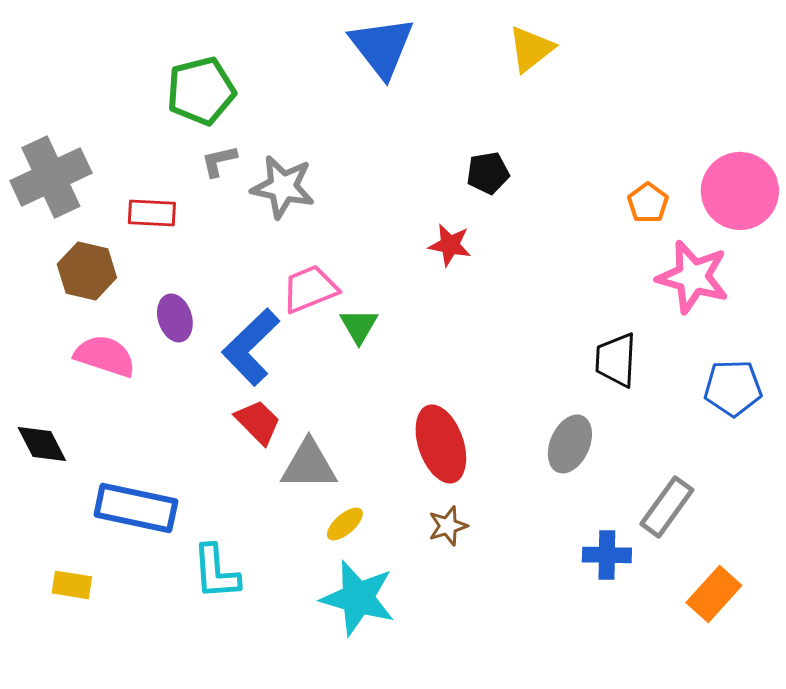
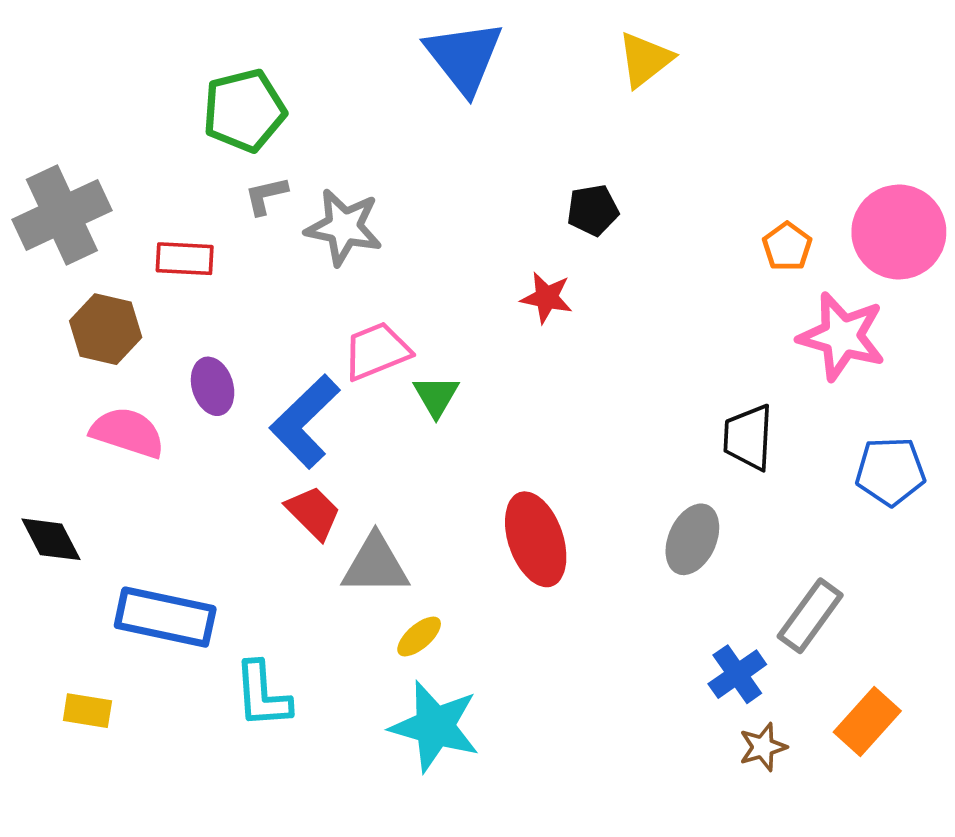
brown star: (448, 526) -> (763, 747), moved
blue cross: (607, 555) -> (737, 674), turned -36

